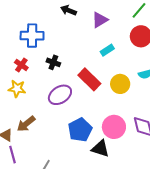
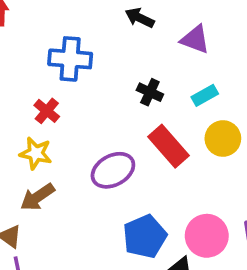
purple triangle: (100, 20) -> (195, 39), turned 48
black cross: (53, 62) -> (150, 92), moved
yellow circle: (120, 84) -> (223, 139), moved
brown arrow: (26, 124) -> (37, 197), moved

